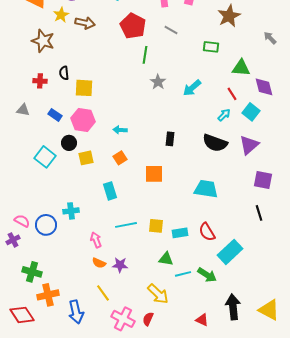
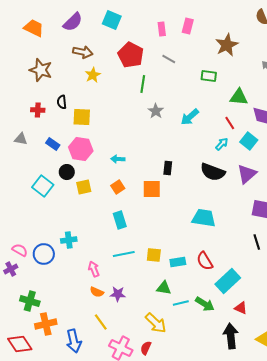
yellow star: (61, 15) -> (93, 75), moved
orange square: (154, 174) -> (152, 189), moved
cyan rectangle: (110, 191) -> (120, 220), moved
red triangle: (202, 320) -> (241, 308), moved

